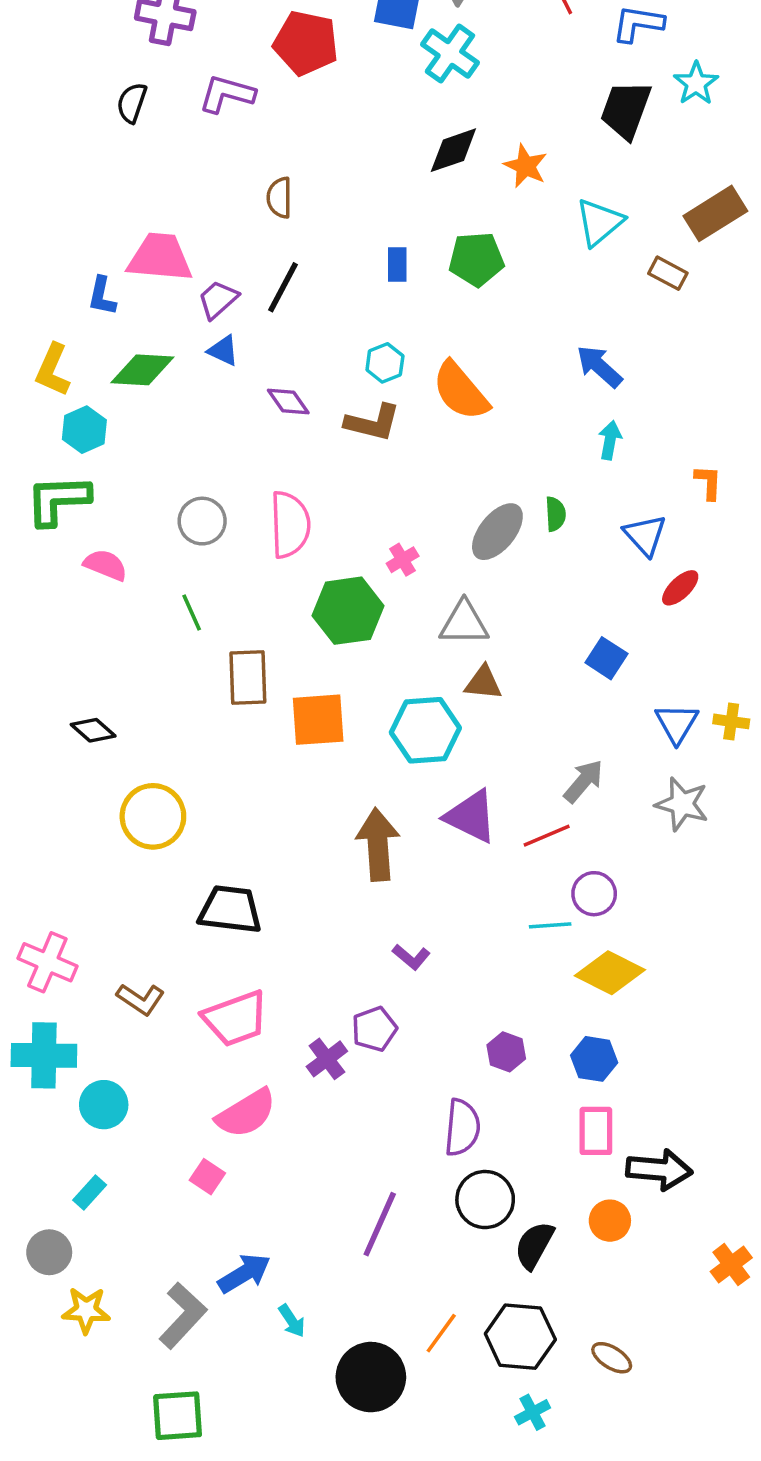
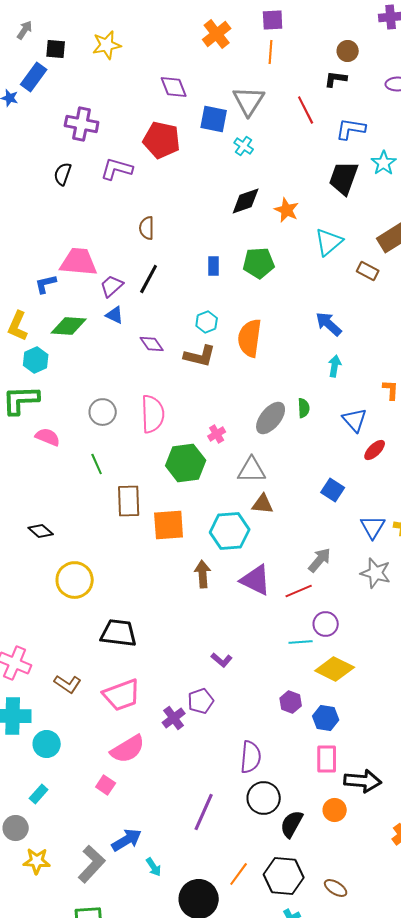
cyan cross: (450, 54) -> (244, 146), size x0.6
blue L-shape: (102, 296) -> (46, 284), turned 65
orange semicircle: (461, 391) -> (250, 338), turned 48
brown arrow: (378, 844) -> (203, 574), moved, size x0.7
purple hexagon: (506, 1052) -> (291, 702), moved

